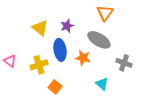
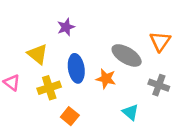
orange triangle: (105, 13) -> (160, 41), moved
purple star: (67, 26) -> (66, 27), moved
yellow triangle: (40, 28) -> (38, 54), moved

